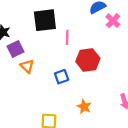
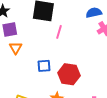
red hexagon: (88, 60) -> (69, 74), moved

